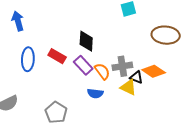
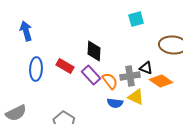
black triangle: (136, 77) -> (146, 68), moved
blue semicircle: (95, 93) -> (115, 103), moved

